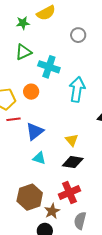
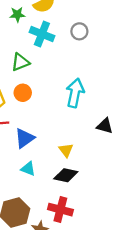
green triangle: (24, 52) -> (20, 62), moved
cyan cross: (49, 67) -> (42, 34), moved
red cross: (69, 192) -> (60, 210), turned 35

